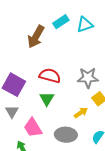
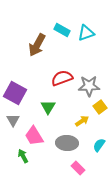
cyan rectangle: (61, 22) -> (62, 30), turned 63
red semicircle: (50, 76) -> (62, 78), moved, turned -35

